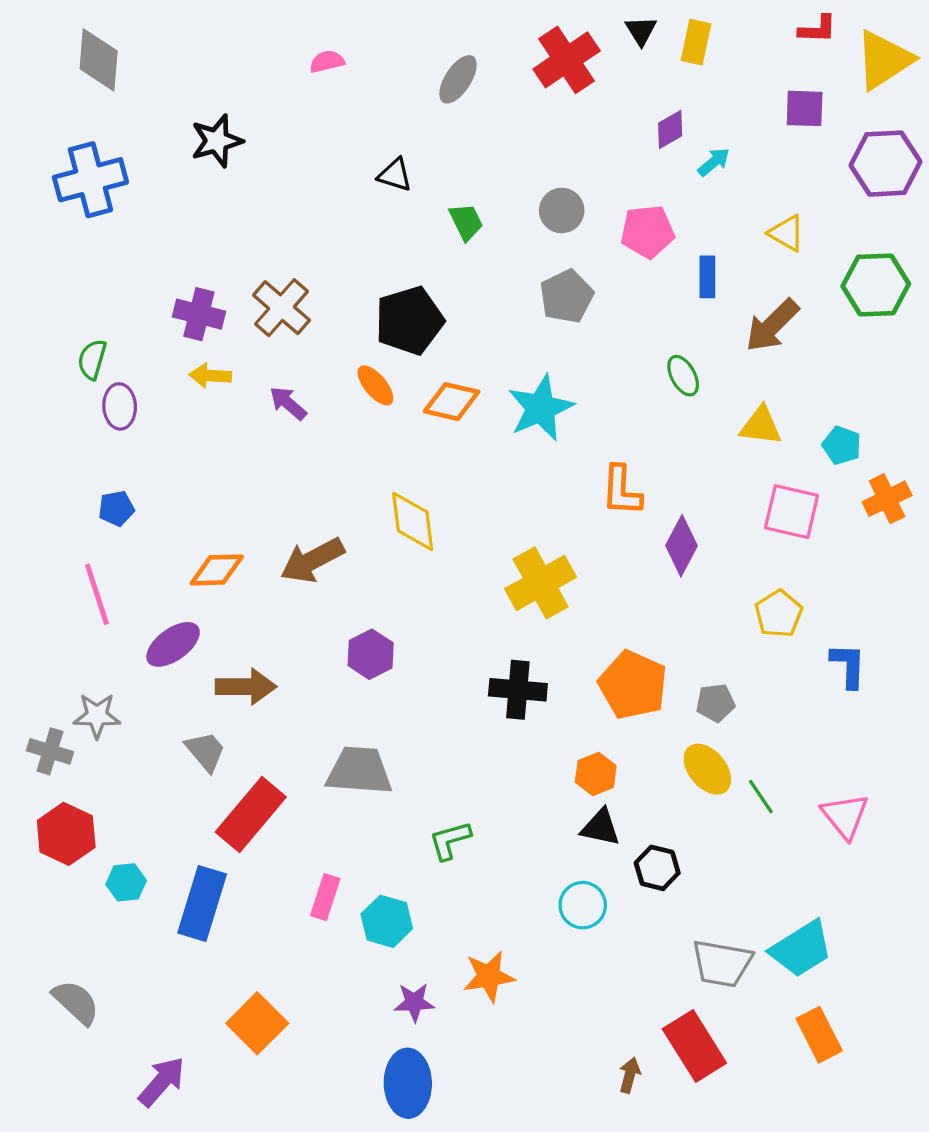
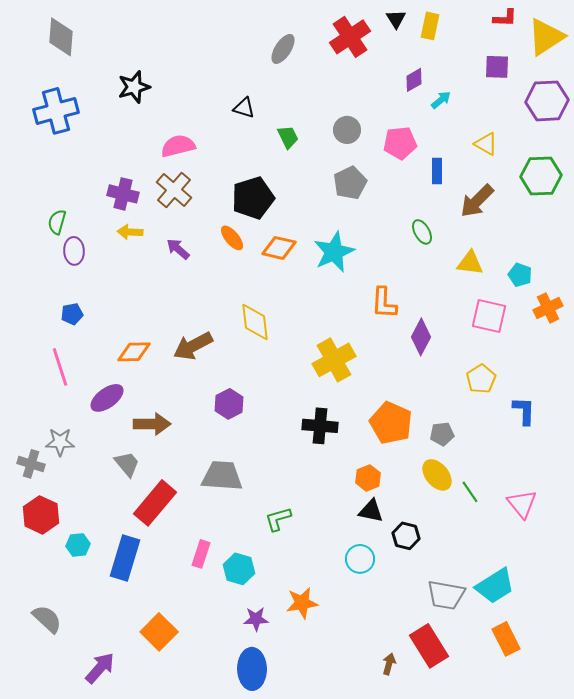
pink semicircle: (327, 62) -> (178, 146), moved, size x1.6

